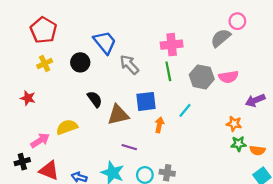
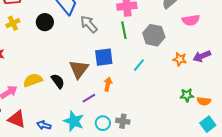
pink semicircle: (228, 77) -> (191, 20), moved
black semicircle: (95, 99) -> (58, 81), moved
brown triangle: (118, 115) -> (79, 69), turned -40
orange star: (234, 124) -> (180, 59), moved
orange arrow: (159, 125) -> (108, 84), moved
purple line: (129, 147) -> (89, 98), turned -48

